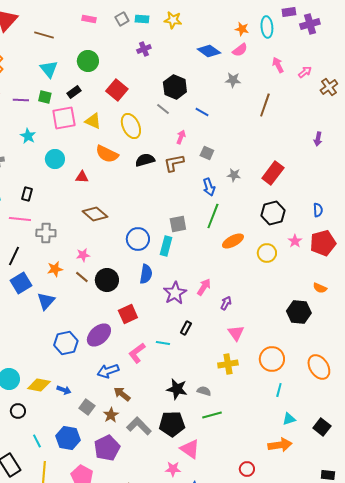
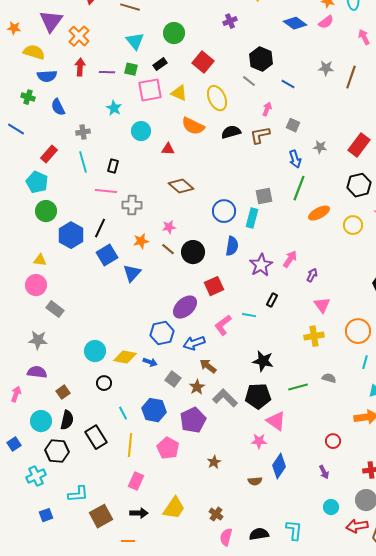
gray star: (233, 80) -> (326, 68), moved
blue hexagon: (66, 343) -> (162, 333), moved
gray semicircle: (204, 391) -> (329, 378), moved

